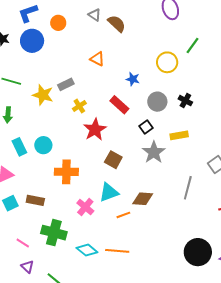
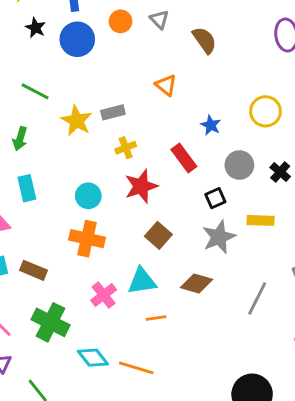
gray triangle: (95, 15) -> (159, 19), moved
cyan circle: (43, 145) -> (88, 196), moved
brown diamond: (143, 199) -> (196, 284), moved

